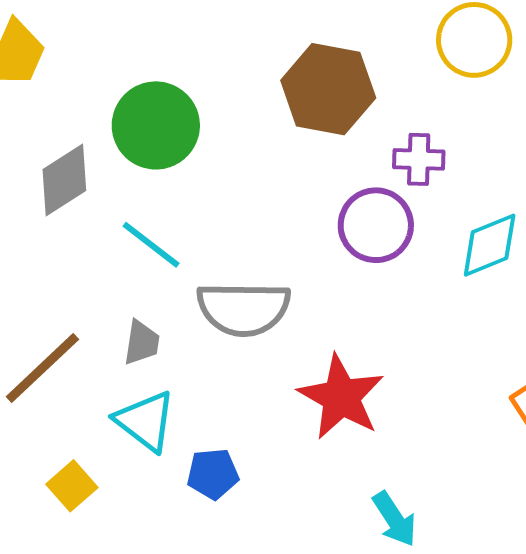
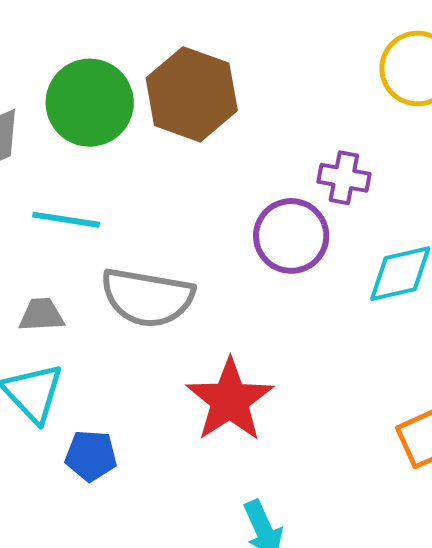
brown hexagon: (328, 89) -> (192, 94), moved
cyan line: (151, 245) -> (66, 220), turned -38
gray trapezoid: (142, 343) -> (41, 315), turned -111

